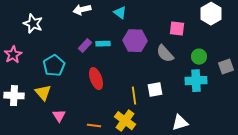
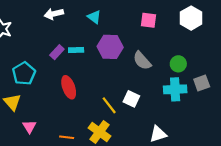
pink square: (177, 29) -> (148, 20), moved
gray square: (226, 67) -> (202, 83), moved
white square: (155, 90) -> (131, 99), turned 35
yellow line: (134, 96) -> (109, 105), turned -30

